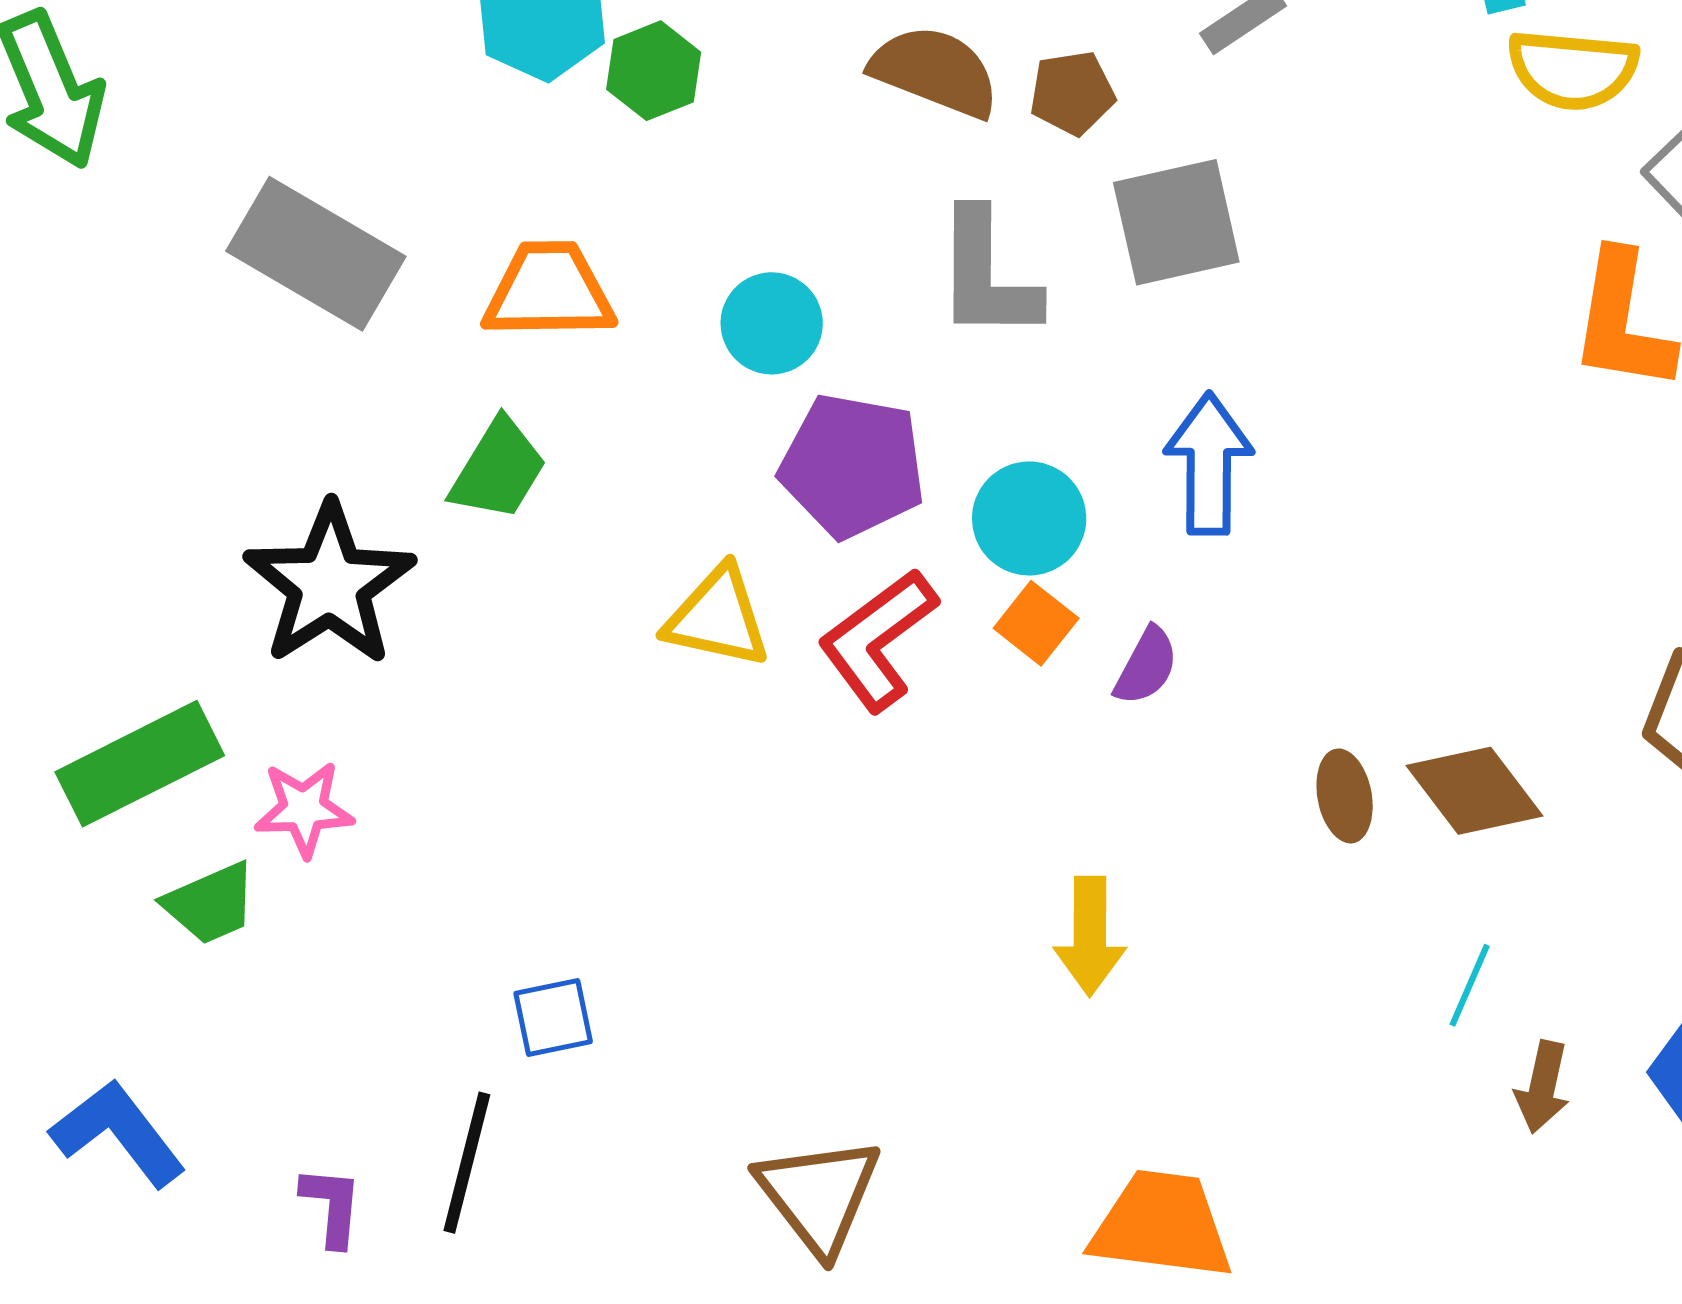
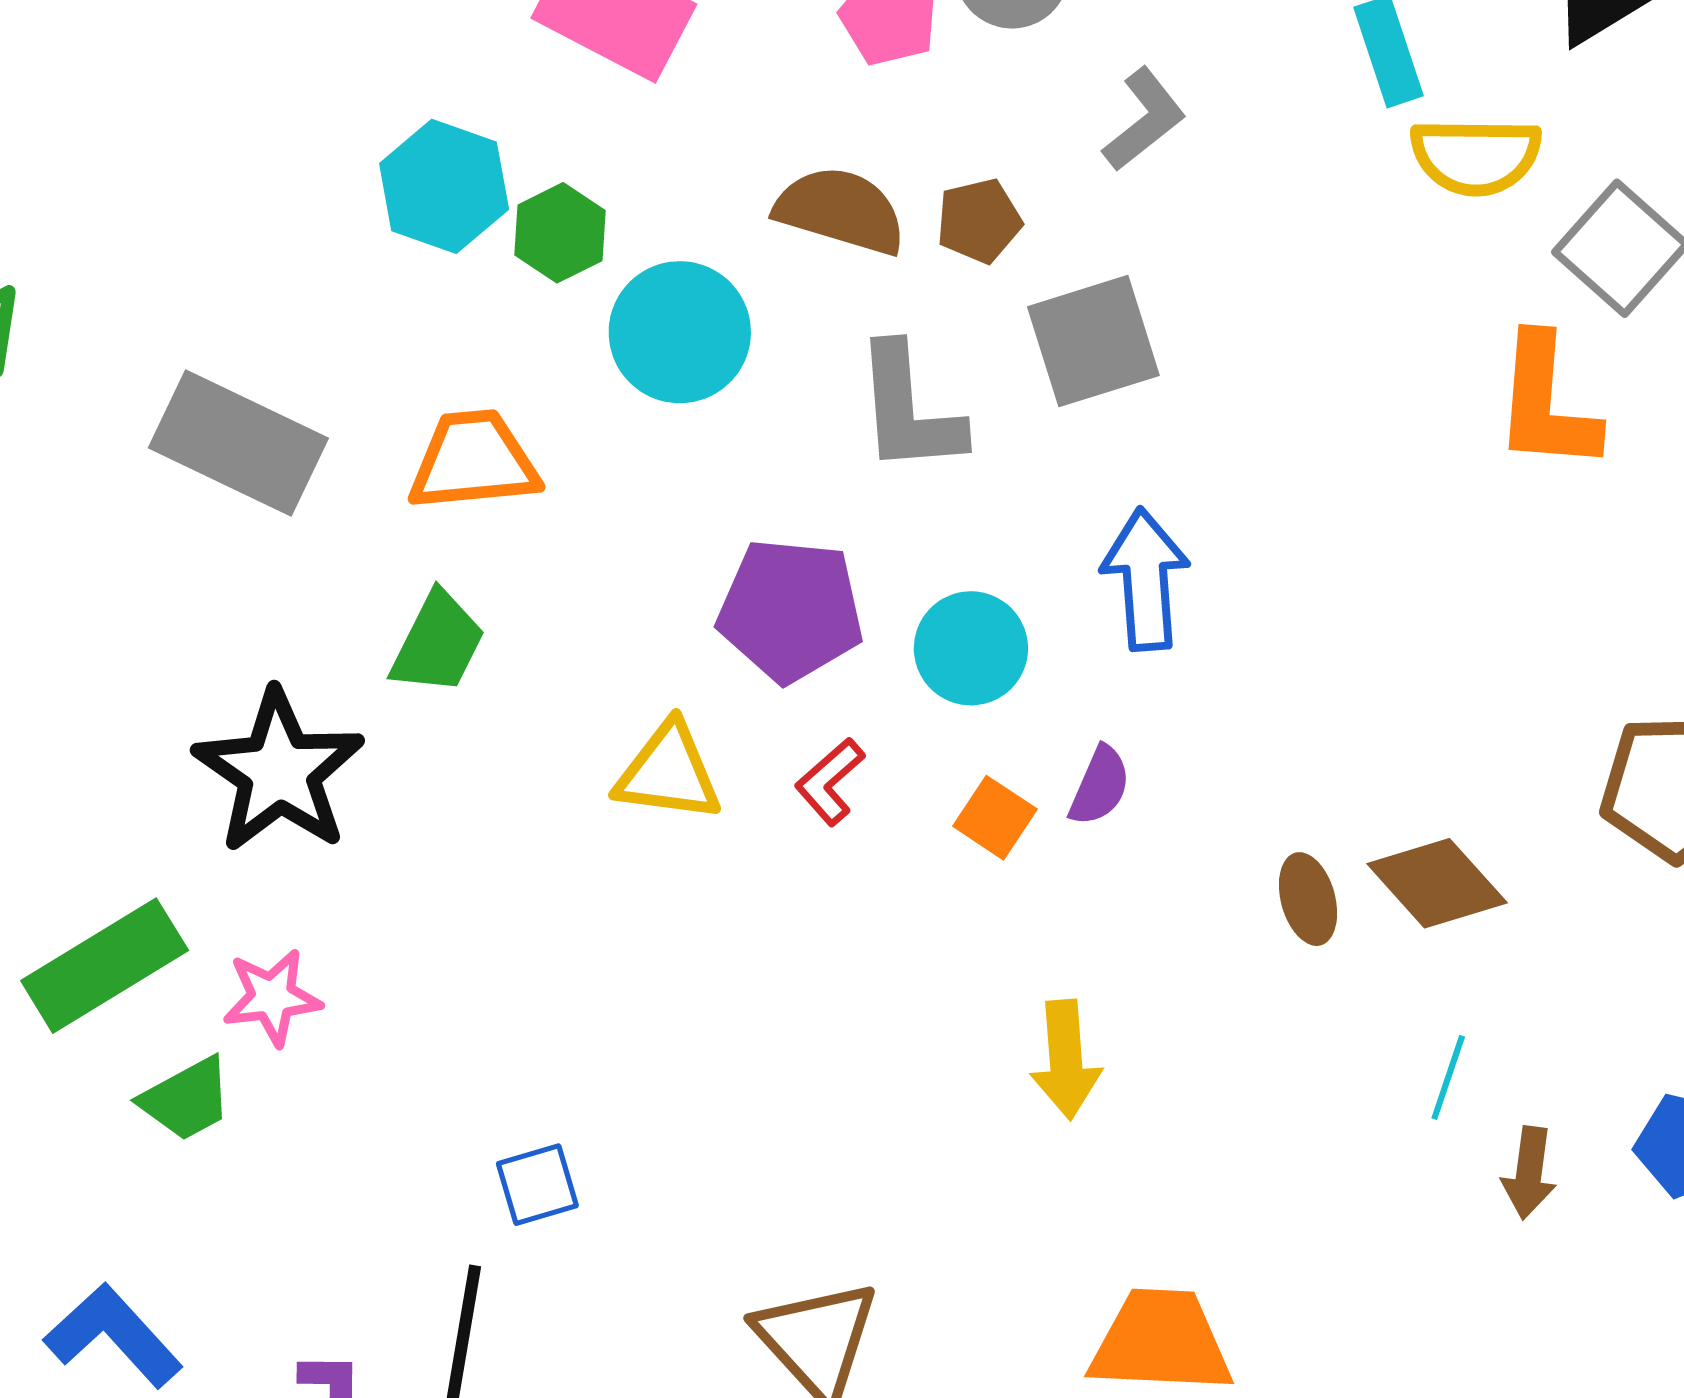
cyan circle: (772, 323) -> (680, 332), moved, size x1.4
orange square: (1036, 623) -> (995, 818), moved
red L-shape: (878, 640) -> (830, 782), size x0.6

